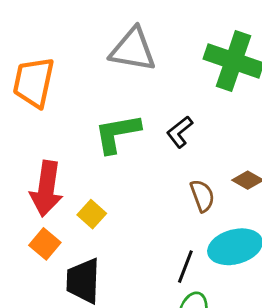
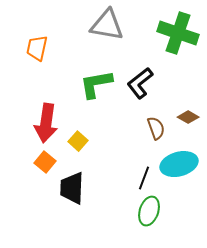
orange trapezoid: (34, 82) -> (37, 48), size x0.7
black L-shape: (180, 132) -> (140, 83), size x1.4

